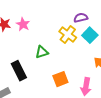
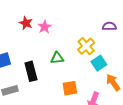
purple semicircle: (81, 18) -> (109, 26), moved
cyan square: (90, 35) -> (99, 63), moved

